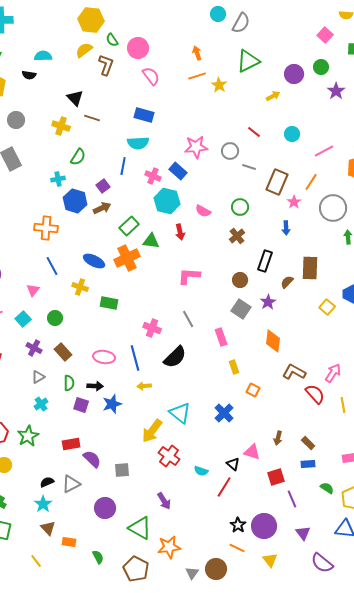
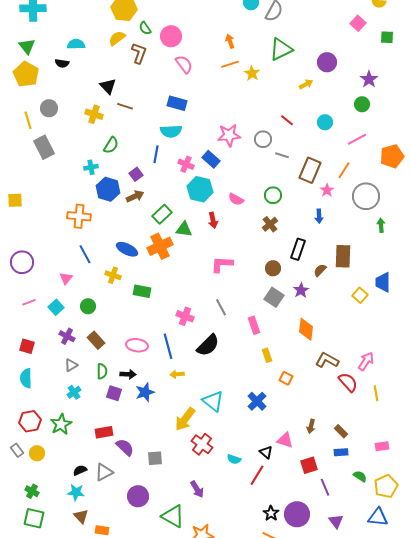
green circle: (321, 67) -> (362, 104), moved
cyan star: (43, 504) -> (76, 492), turned -30

